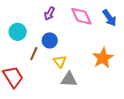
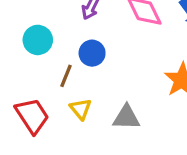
yellow triangle: (60, 61) -> (81, 109), moved

